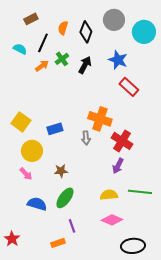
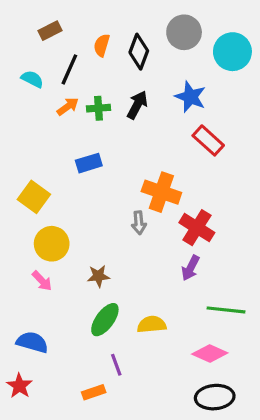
green cross: (62, 59) -> (98, 108), moved, turned 32
blue rectangle: (55, 129) -> (89, 163), moved
yellow semicircle: (109, 195) -> (152, 324), moved
blue semicircle: (37, 204) -> (32, 342), moved
pink diamond: (112, 220) -> (210, 354), moved

